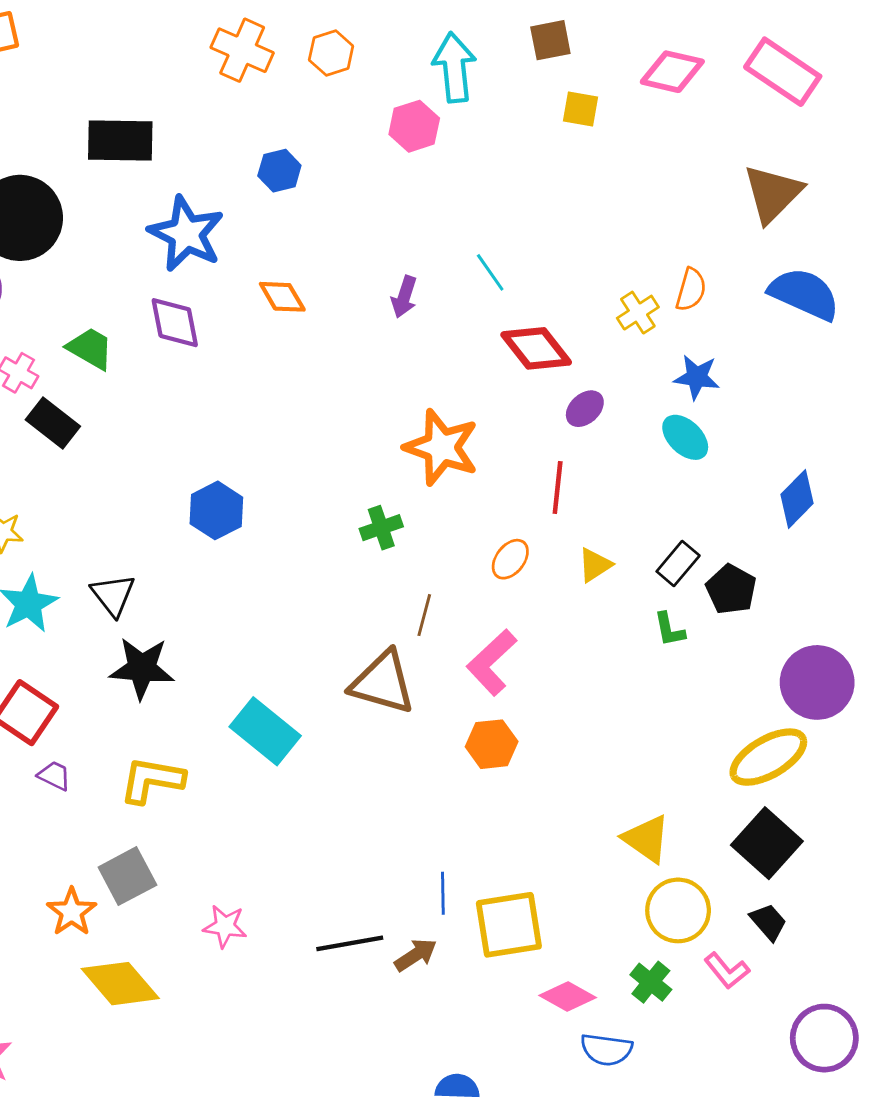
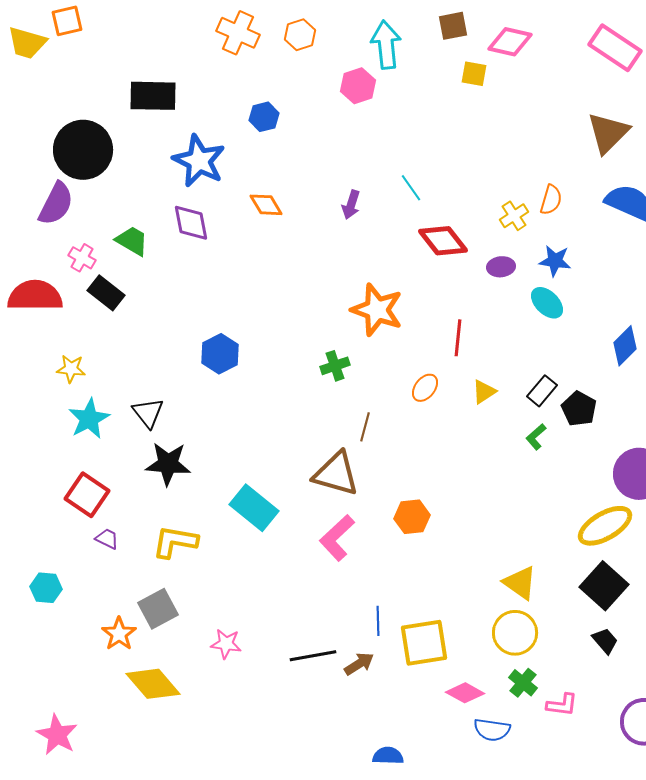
pink diamond: (672, 72) -> (510, 42), moved
purple ellipse: (585, 409) -> (501, 267), moved, turned 36
green L-shape: (669, 629) -> (536, 437), turned 60
pink L-shape: (492, 662) -> (337, 538), moved
yellow circle: (678, 910) -> (515, 633), moved
pink L-shape: (727, 971) -> (562, 705), moved, turned -44

